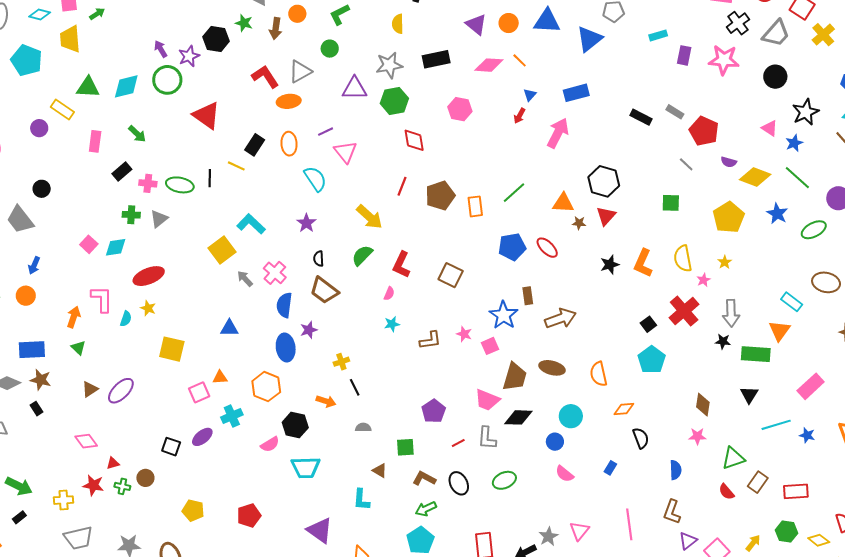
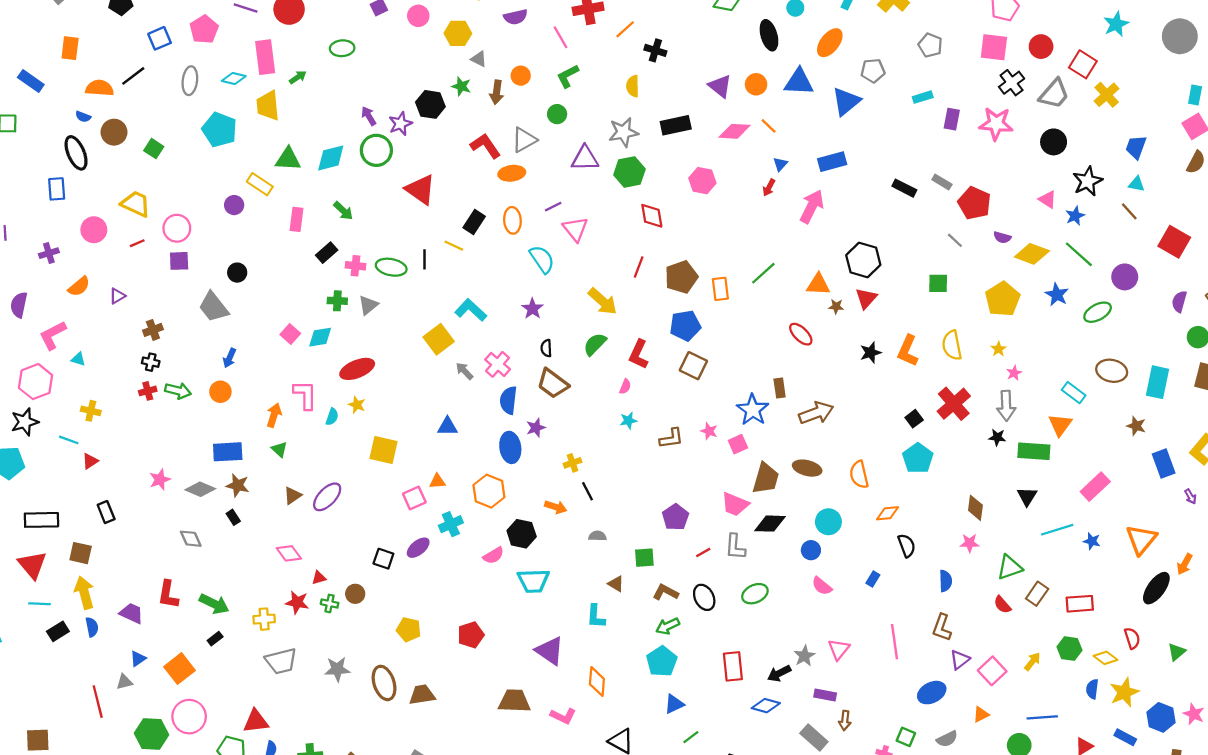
blue pentagon: (512, 247) -> (685, 326), moved
pink star: (704, 280) -> (1014, 373), moved

